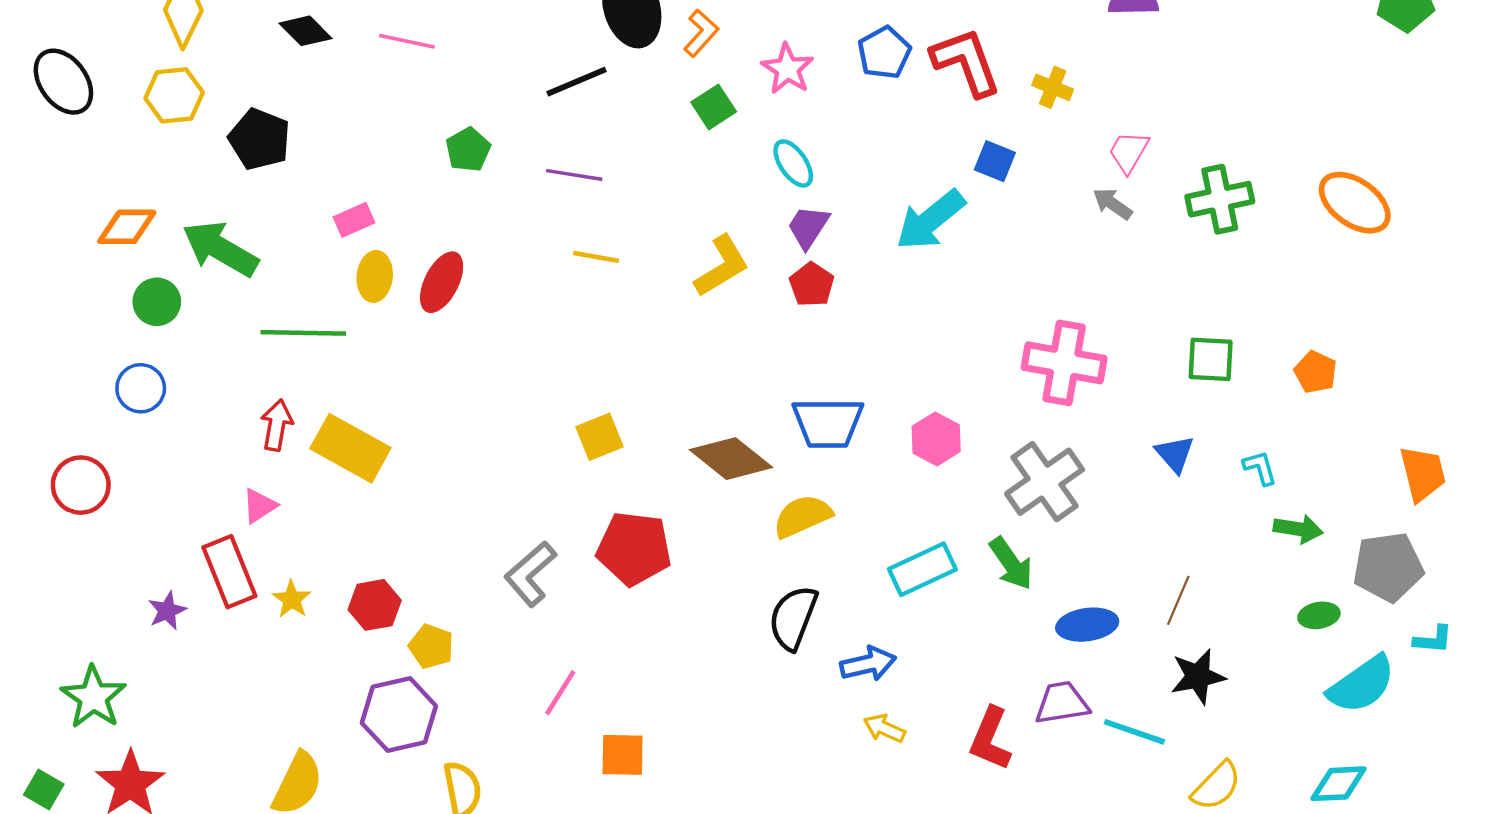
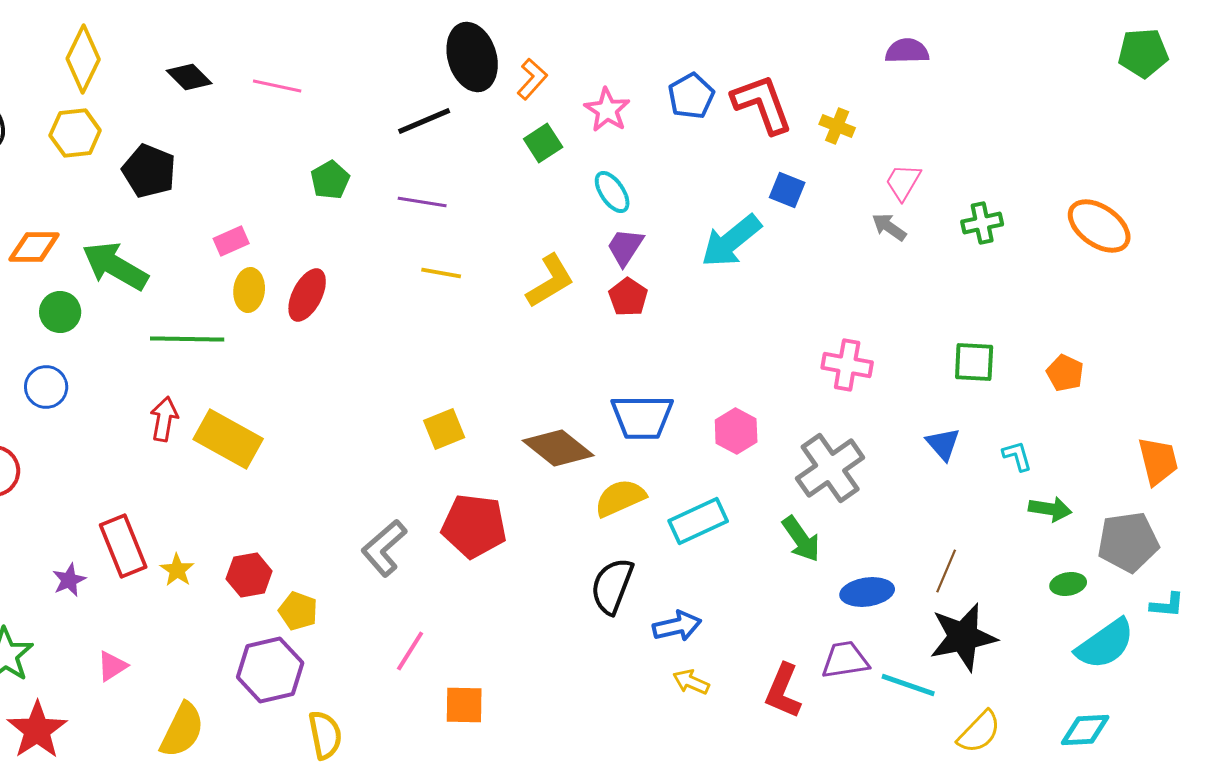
green cross: (1220, 199) -> (982, 223), size x0.7
pink cross: (1064, 363) -> (847, 365), size x0.7
pink triangle: (259, 506) -> (112, 666), moved
cyan rectangle: (922, 569) -> (698, 521), moved
black star: (1198, 676) -> (963, 637), size x1.4

